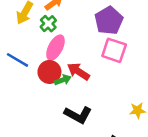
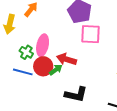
green cross: (48, 24) -> (26, 52), moved
blue line: (18, 60) -> (23, 72), moved

